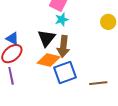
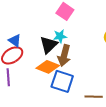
cyan star: (62, 19) -> (60, 36), moved
blue square: (65, 72) -> (62, 81), turned 30

